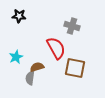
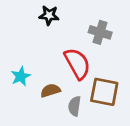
black star: (19, 16) -> (49, 15), moved
gray semicircle: (30, 78) -> (75, 106), moved

